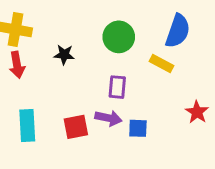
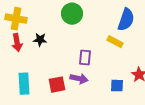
green circle: (119, 37) -> (72, 14), moved
black star: (64, 55) -> (40, 40), moved
blue square: (138, 128) -> (117, 86), moved

